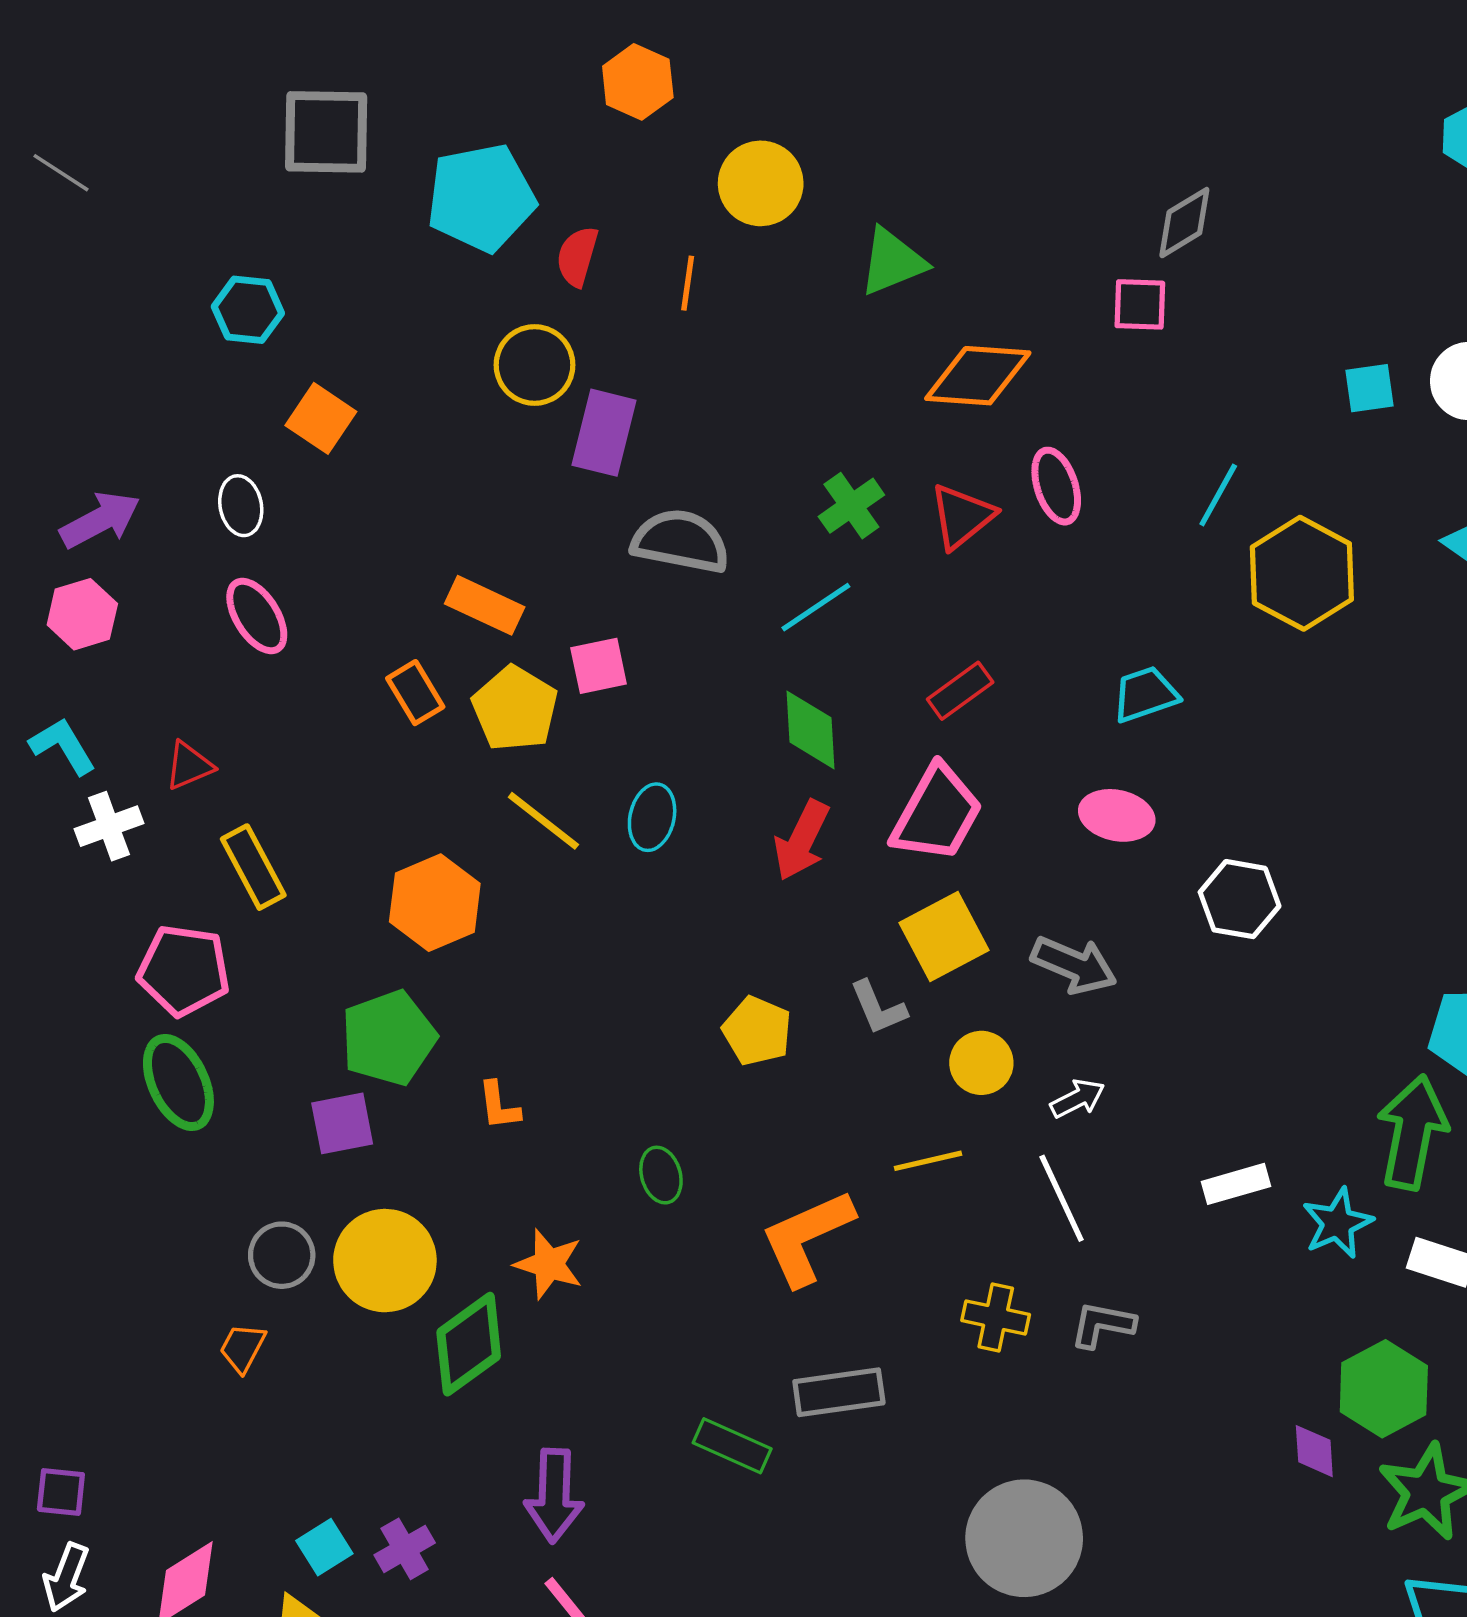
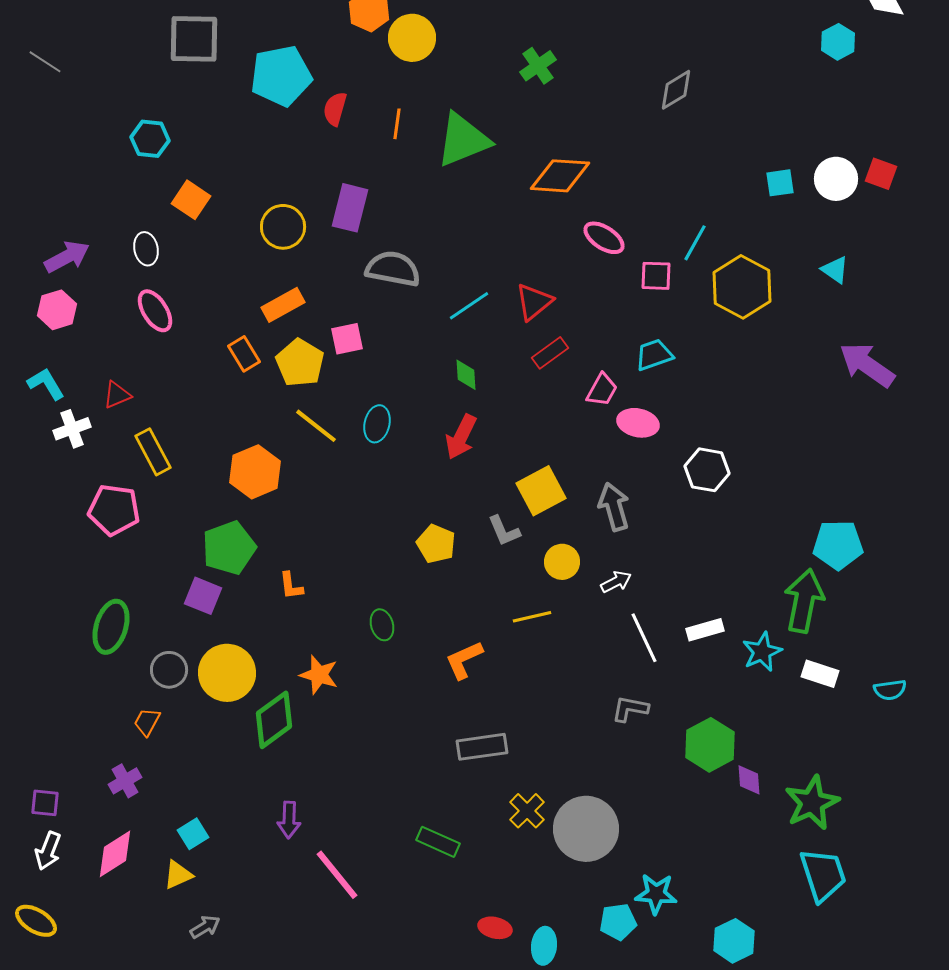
yellow circle: (761, 183) -> (412, 38), moved
green triangle: (892, 262) -> (463, 140), moved, size x1.4
pink square: (1140, 304) -> (656, 276), moved
yellow circle: (535, 365) -> (283, 227), moved
pink ellipse: (1056, 486) -> (604, 238), turned -39
green cross: (851, 506) -> (538, 66), moved
red triangle: (962, 516) -> (534, 302), moved
orange rectangle: (485, 605) -> (283, 305), turned -54
green diamond: (810, 730) -> (466, 375), size x0.7
pink trapezoid: (937, 814) -> (602, 390), moved, size x0.6
gray arrow: (1074, 965) -> (614, 507), turned -129
green ellipse: (178, 1082) -> (111, 627), moved, turned 42
purple square: (342, 1123) -> (203, 596), turned 33
white line: (1062, 1198) -> (644, 638), moved
orange L-shape: (807, 1237) -> (464, 660), size x0.7
yellow cross: (996, 1317) -> (527, 811), moved, turned 33
green hexagon: (1384, 1389) -> (710, 745), moved
green rectangle: (732, 1446) -> (438, 842), moved
purple arrow: (554, 1496) -> (289, 820), moved, size x0.7
purple cross: (405, 1549) -> (125, 781), moved

